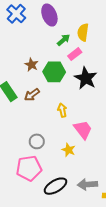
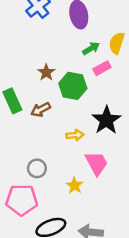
black star: (86, 78) -> (106, 120), moved
yellow arrow: (62, 110) -> (75, 135), turned 88

